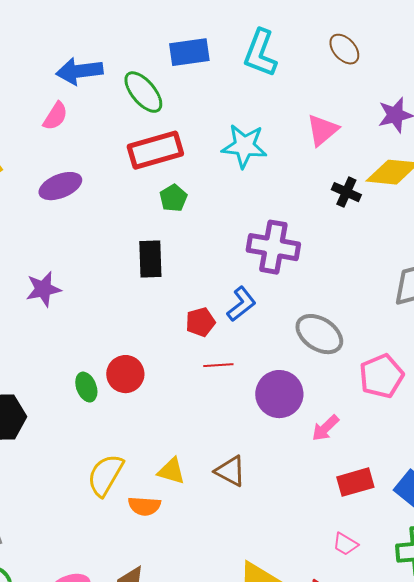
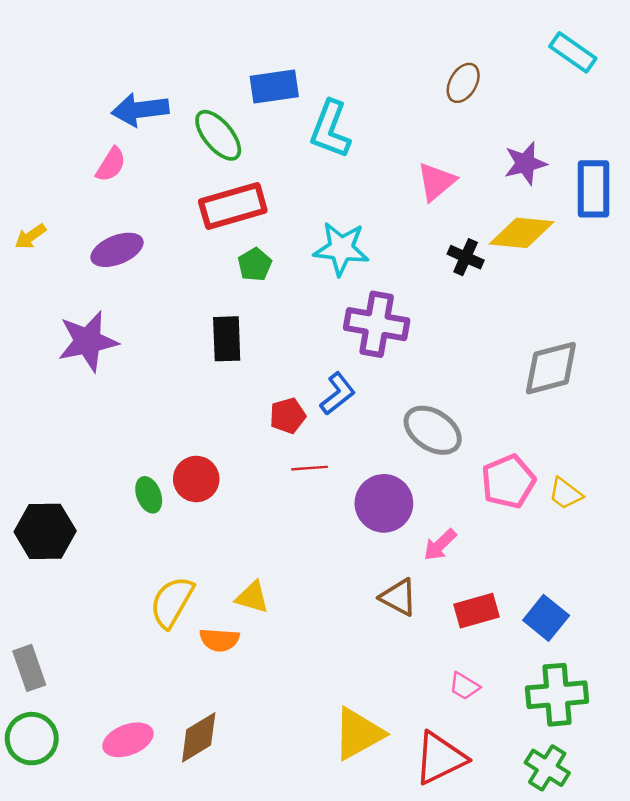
brown ellipse: (344, 49) -> (463, 83), turned 72
cyan L-shape: (260, 53) -> (330, 129), moved
cyan star: (244, 146) -> (341, 249), moved
purple star: (43, 289) -> (88, 341), moved, size x1.4
brown triangle: (230, 471) -> (399, 597), moved

